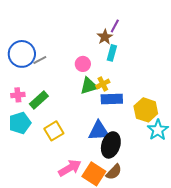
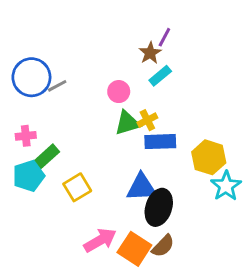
cyan rectangle: (112, 53) -> (160, 76), turned 35
green rectangle: (39, 100) -> (46, 157), moved

